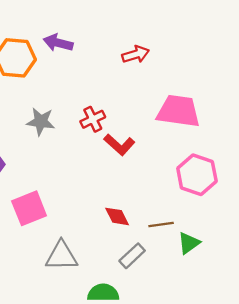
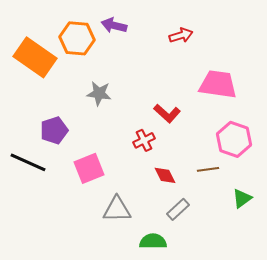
red cross: (93, 119) -> (144, 140), moved
brown line: (161, 225) -> (208, 169), moved
green triangle: (189, 243) -> (242, 198), moved

